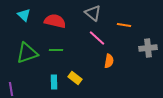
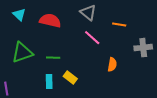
green line: (56, 50) -> (53, 58), moved
orange semicircle: (109, 61) -> (112, 65), moved

